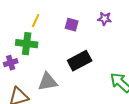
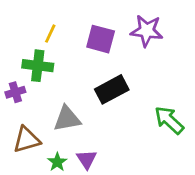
purple star: (105, 19) -> (147, 31), size x1.6
purple square: (72, 25) -> (101, 39), size x1.5

